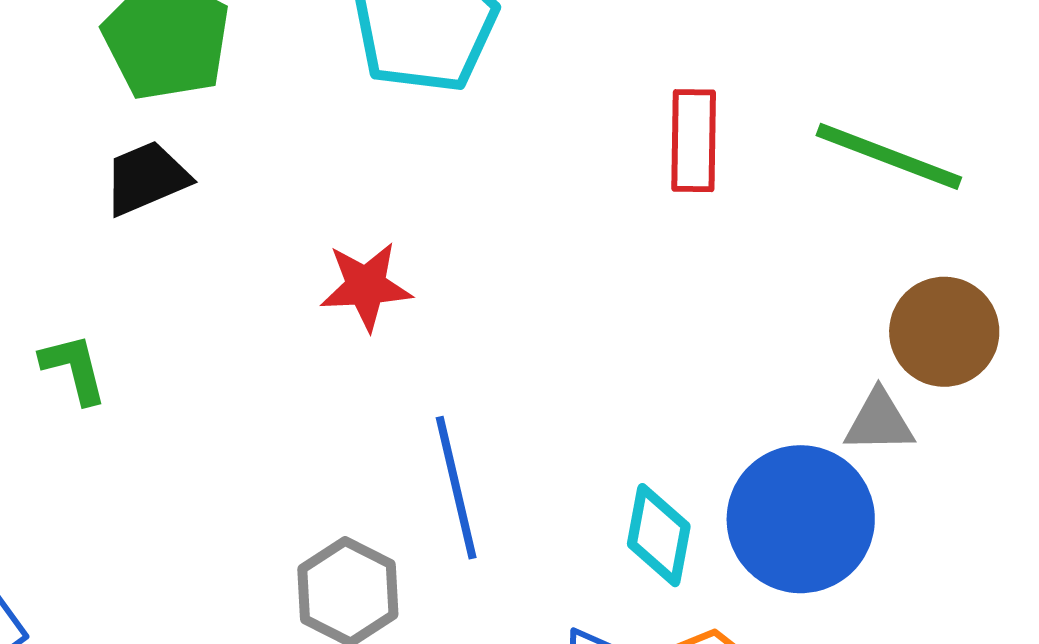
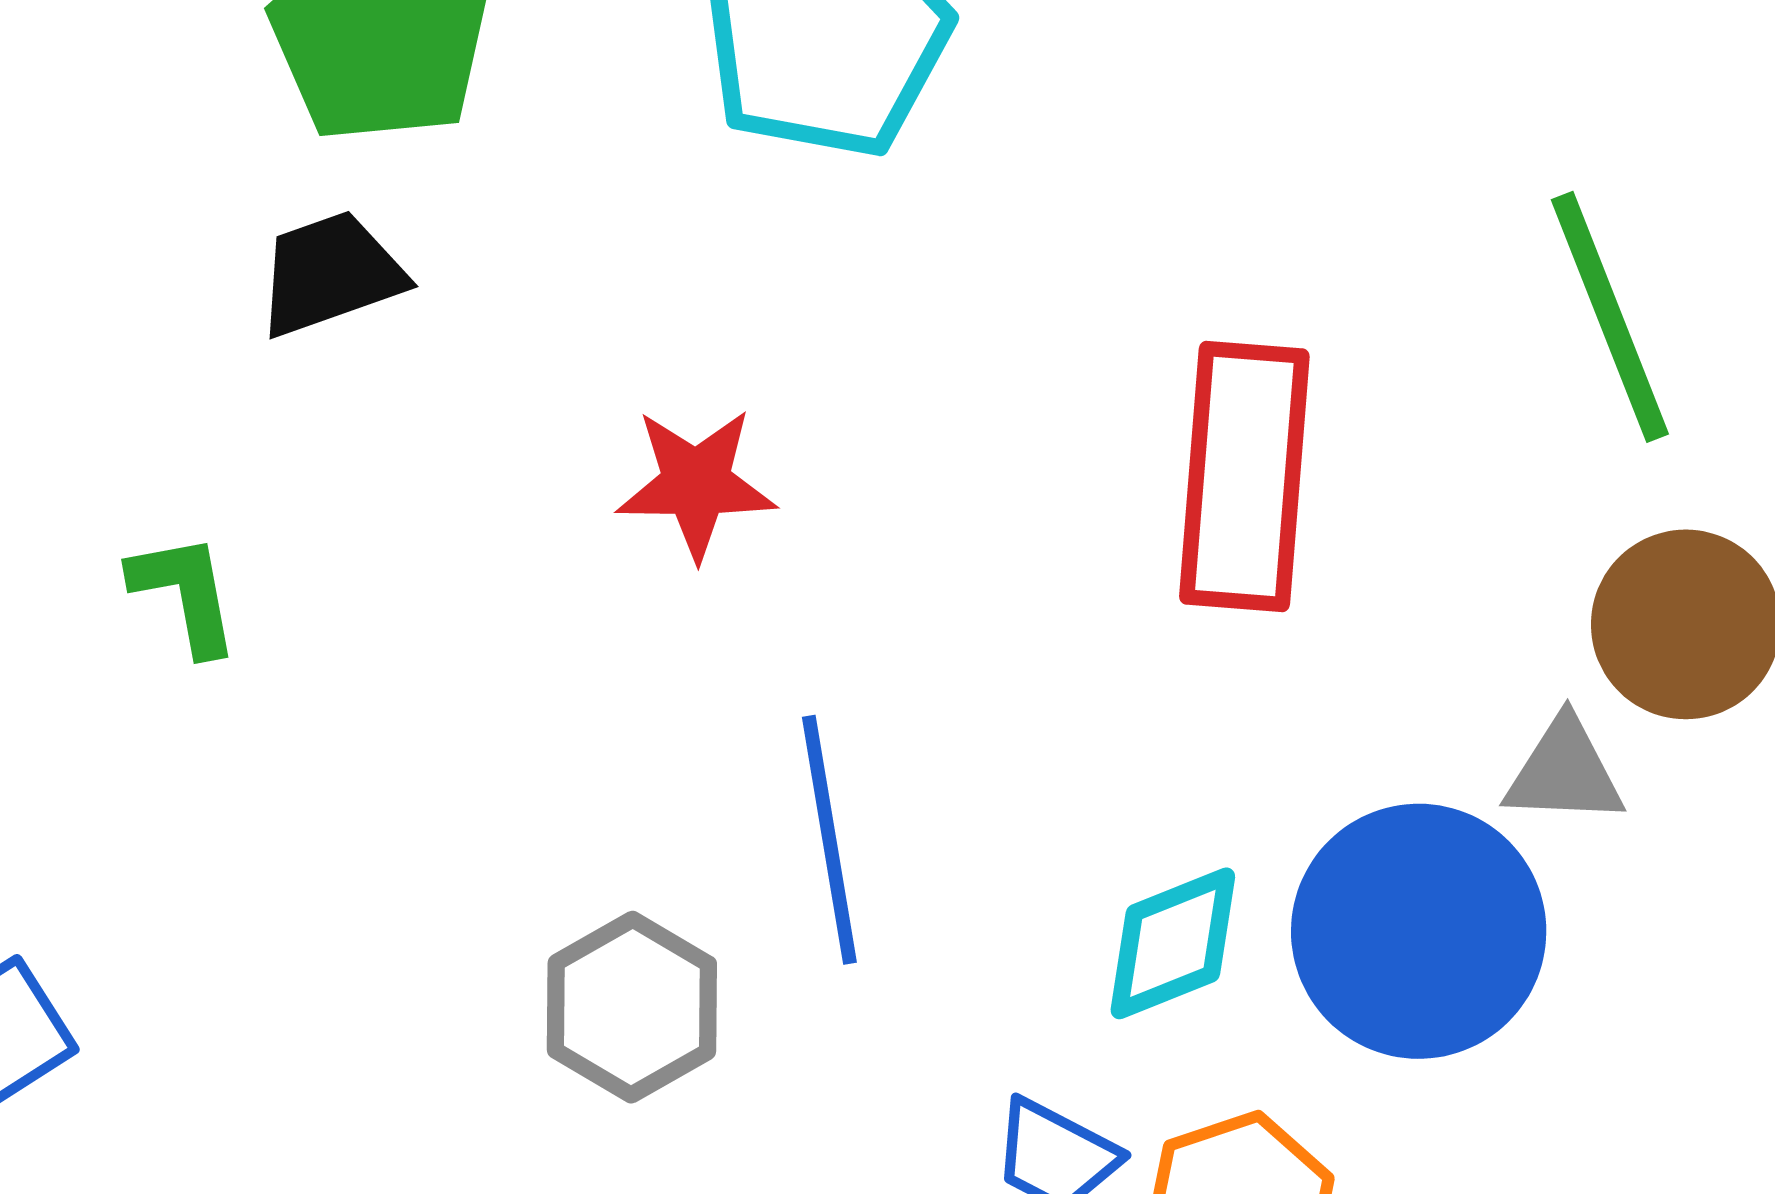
red rectangle: (694, 141) -> (1244, 477), moved, size x1.5
green line: (889, 156) -> (1610, 317), turned 44
cyan diamond: (659, 535) -> (1173, 943), turned 54

